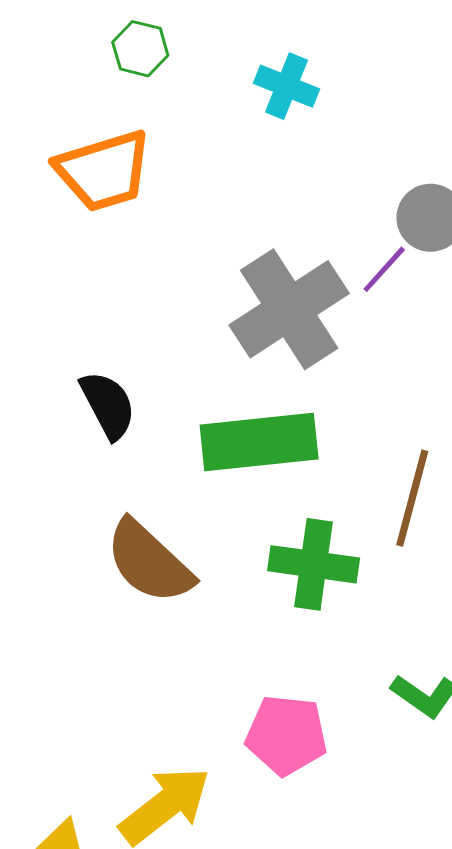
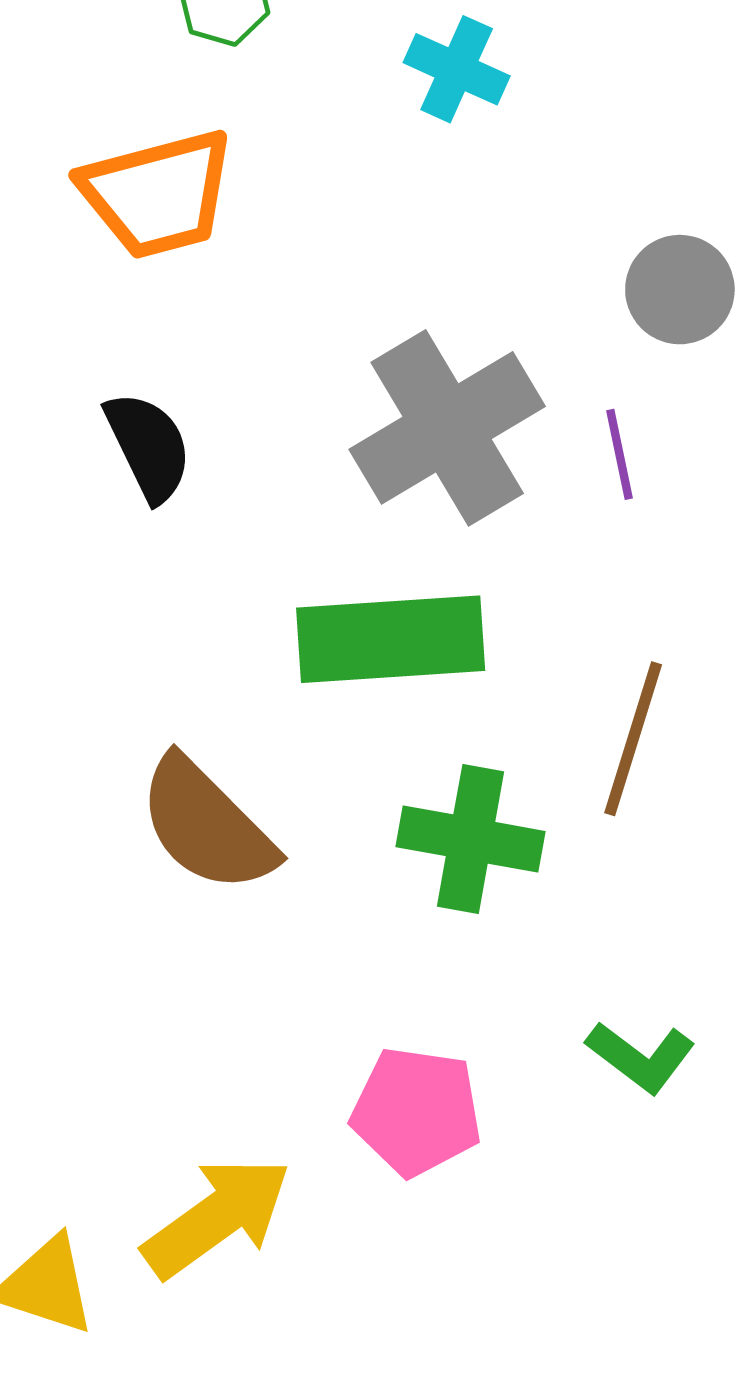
purple line: (384, 269) -> (620, 454), moved, turned -56
black semicircle: (108, 405) -> (148, 446), moved

